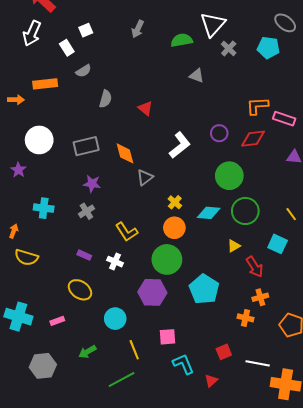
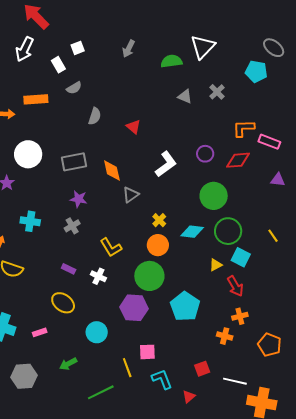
gray cross: (229, 48) -> (217, 92), moved
cyan square: (278, 244) -> (241, 257), moved
yellow line: (134, 350) -> (127, 368), moved

